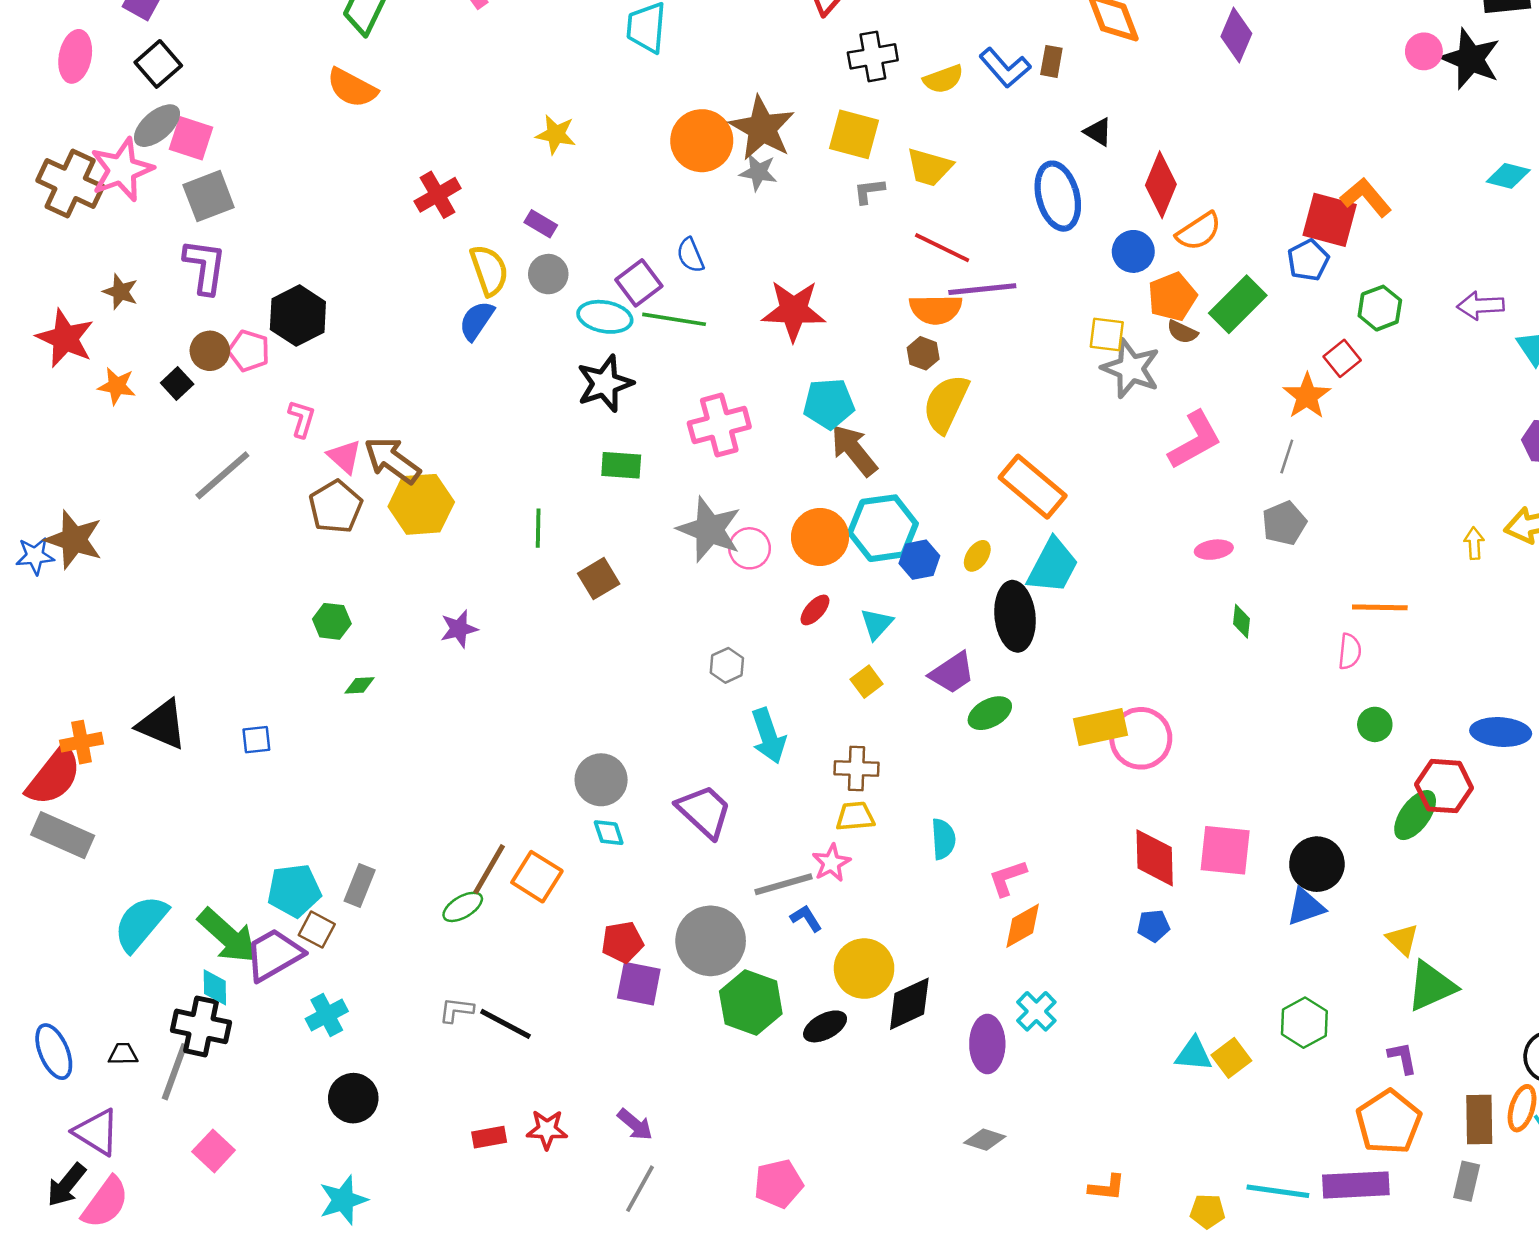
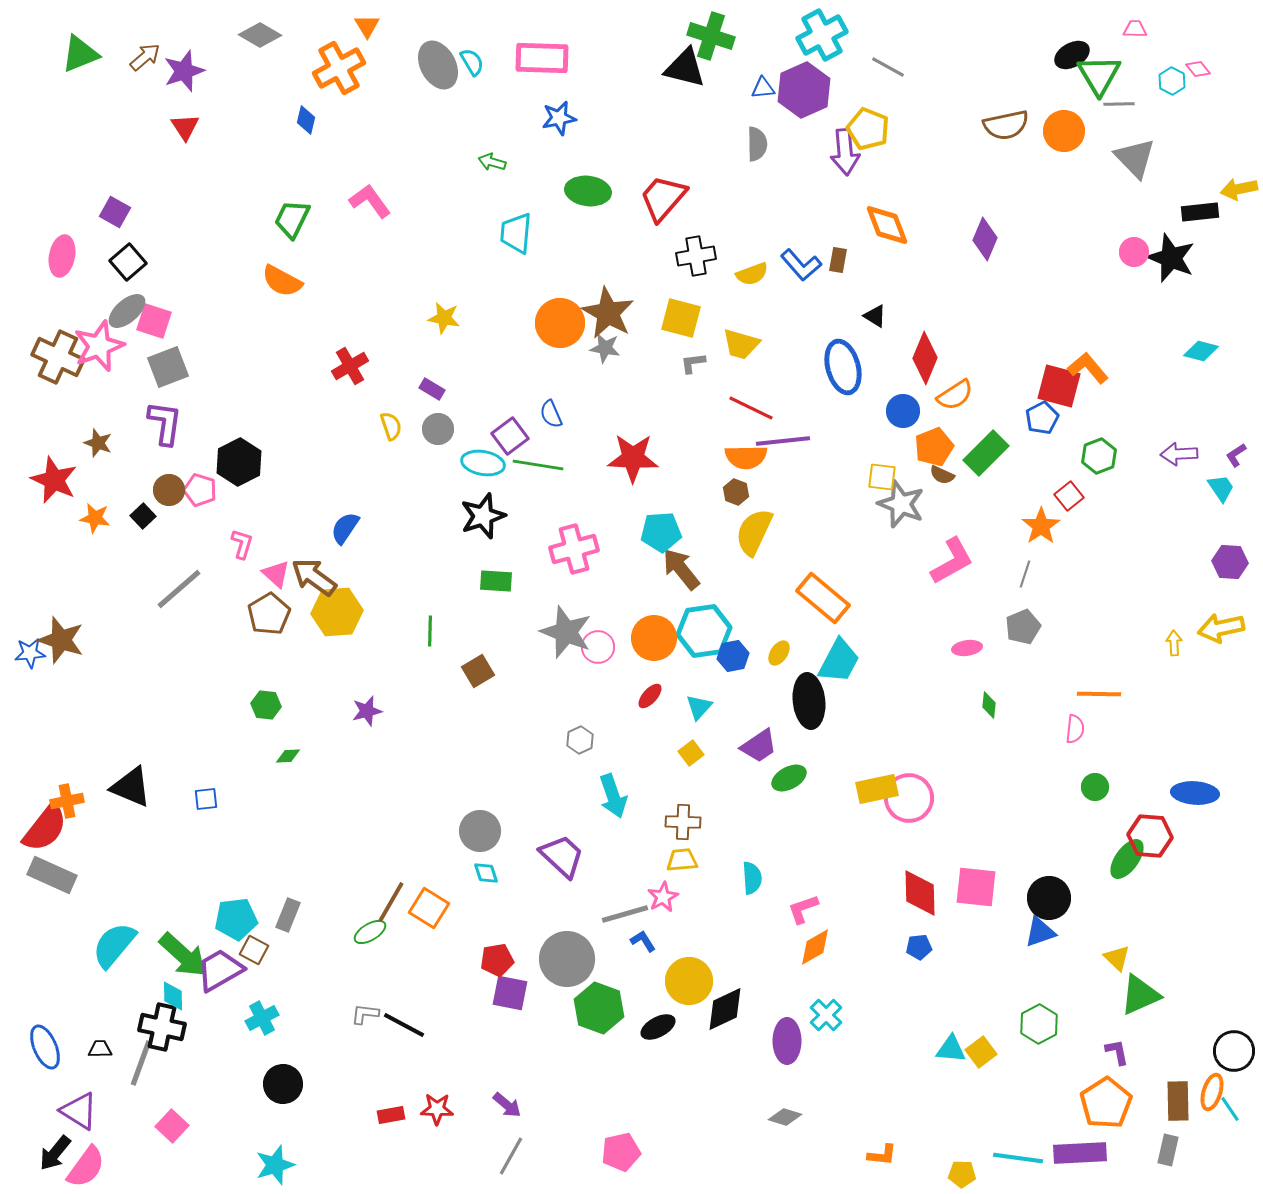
yellow semicircle: (489, 270) -> (391, 426), size x0.7
blue semicircle: (477, 321) -> (345, 528), moved

